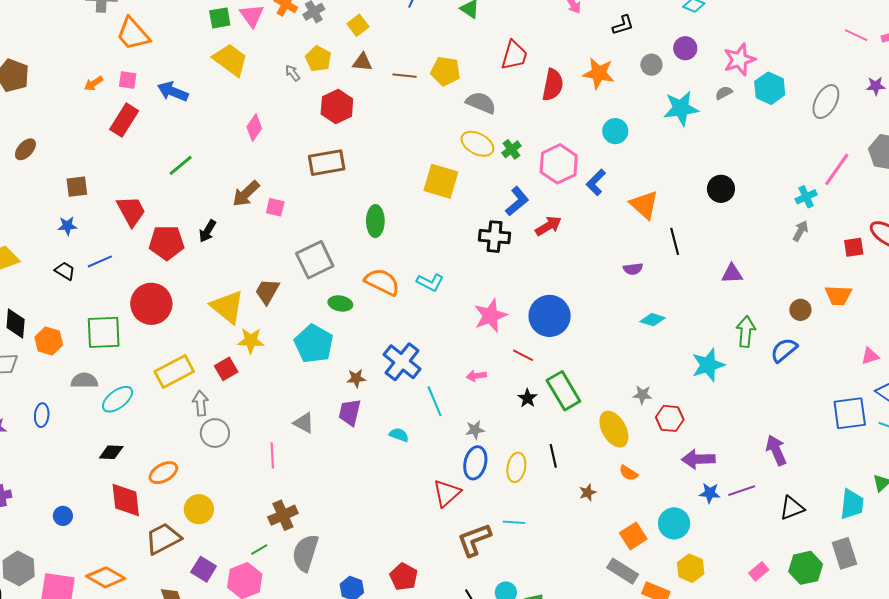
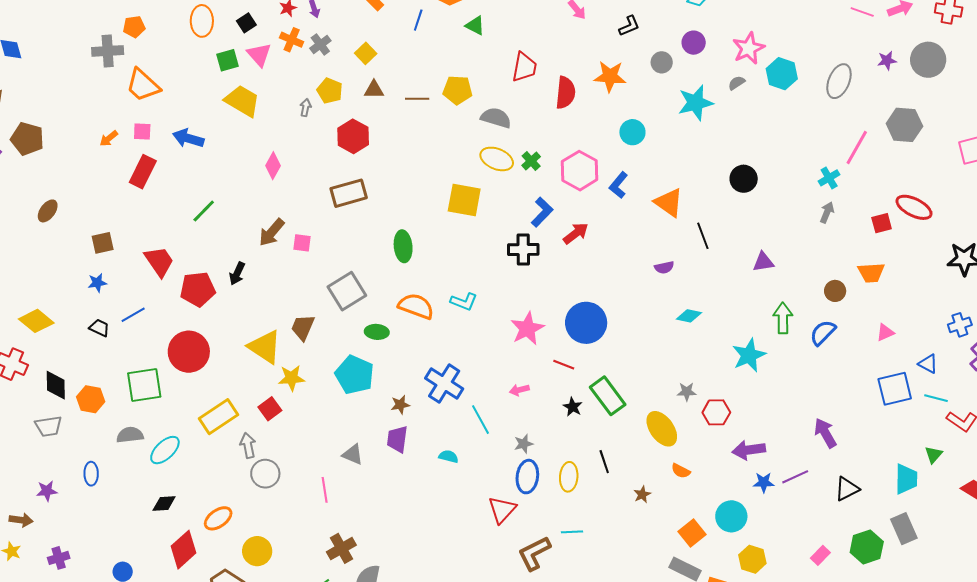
gray arrow: (293, 73) -> (305, 108), turned 54
pink triangle: (870, 356) -> (885, 332), moved
red diamond: (126, 500) -> (183, 550), turned 60

